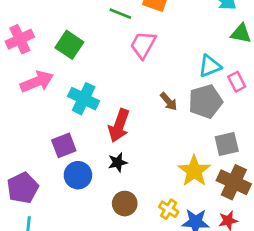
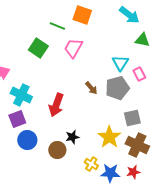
green square: (69, 45) -> (38, 48), moved
cyan triangle: (210, 66) -> (120, 63), turned -36
cyan cross: (84, 99) -> (21, 95), moved
black star: (118, 162) -> (72, 137), moved
brown circle: (125, 204) -> (57, 150), moved

